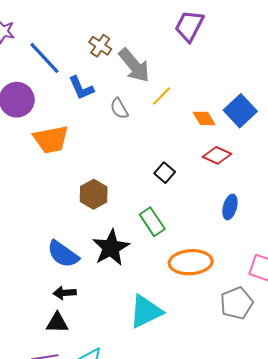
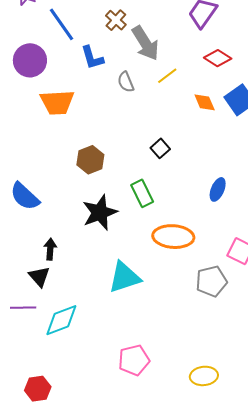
red diamond: (217, 155) -> (218, 58), moved
blue semicircle: (63, 254) -> (25, 196), moved
black arrow: (65, 293) -> (50, 249), turned 90
black triangle: (57, 323) -> (39, 277), turned 40

